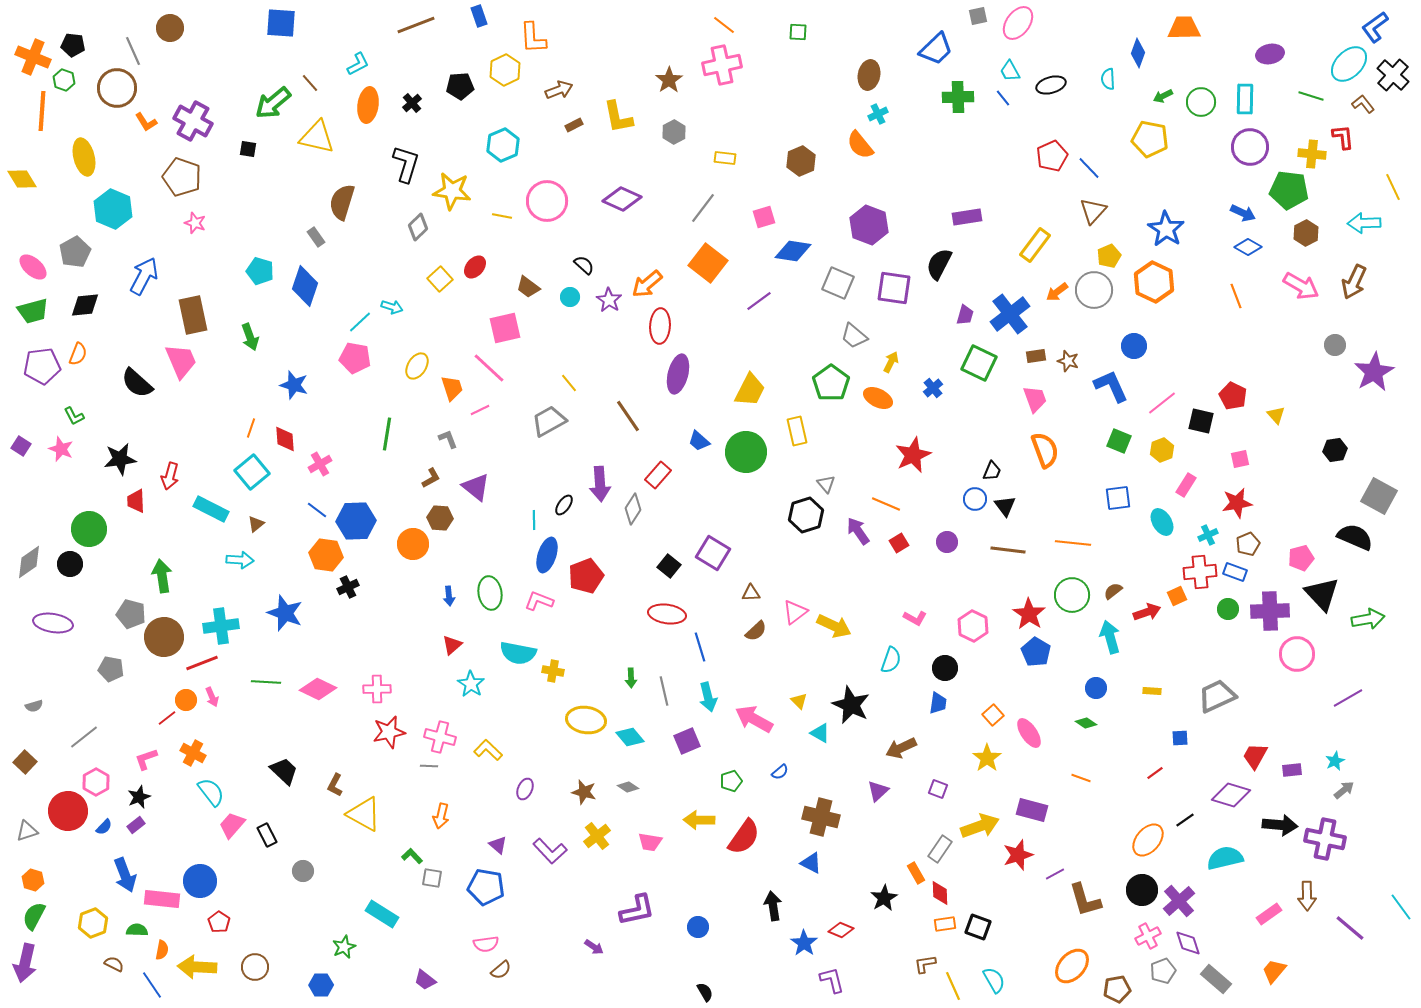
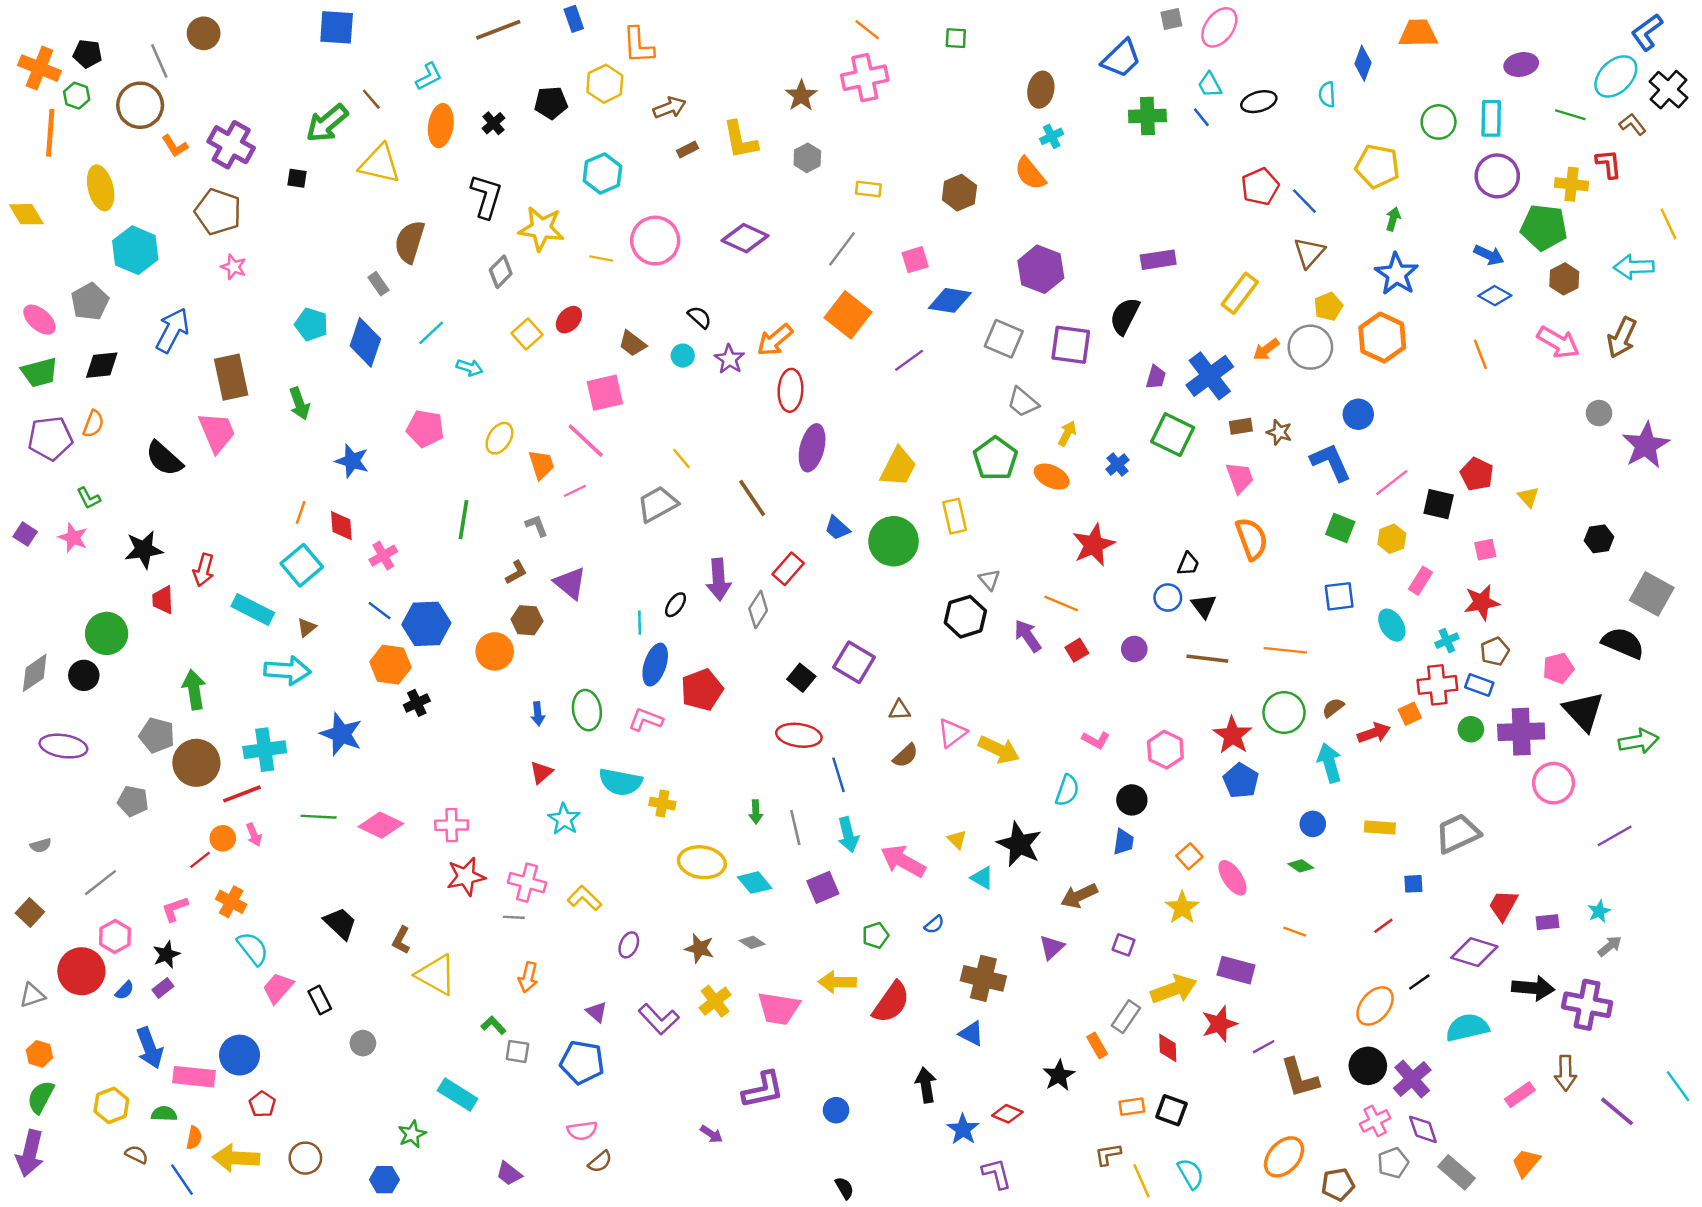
green arrow: (1163, 96) -> (1393, 219), moved, turned 132
cyan line: (360, 322) -> (431, 333), moved
cyan arrow: (240, 560) -> (287, 671), size x1.4
yellow rectangle: (1152, 691) -> (1380, 827), size x1.4
pink trapezoid: (650, 842) -> (779, 1008), size x1.5
red diamond: (940, 893) -> (1168, 1048), moved

